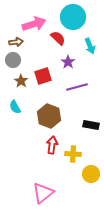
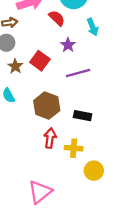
red square: (43, 76) -> (40, 61), turned -36
black rectangle: (91, 125) -> (83, 116), moved

